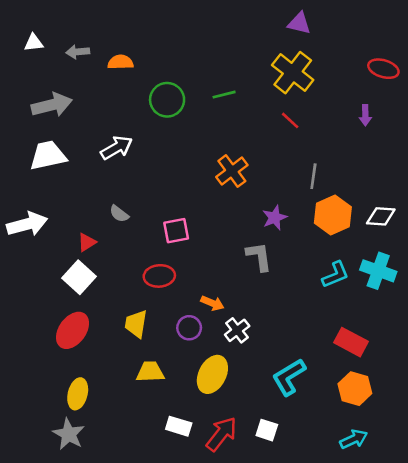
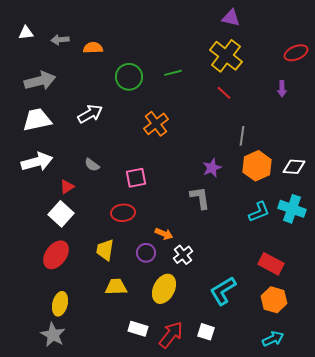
red ellipse: (383, 69) -> (296, 53), turned -40
orange cross: (232, 171) -> (156, 124), moved
white arrow: (27, 224) -> (37, 162), moved

